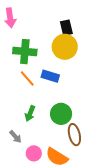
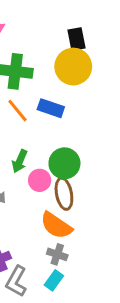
brown ellipse: (74, 135) -> (64, 194), moved
pink circle: (34, 153) -> (40, 180), moved

